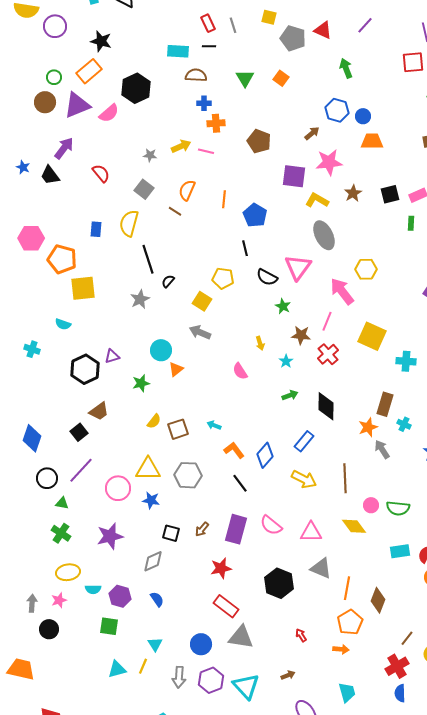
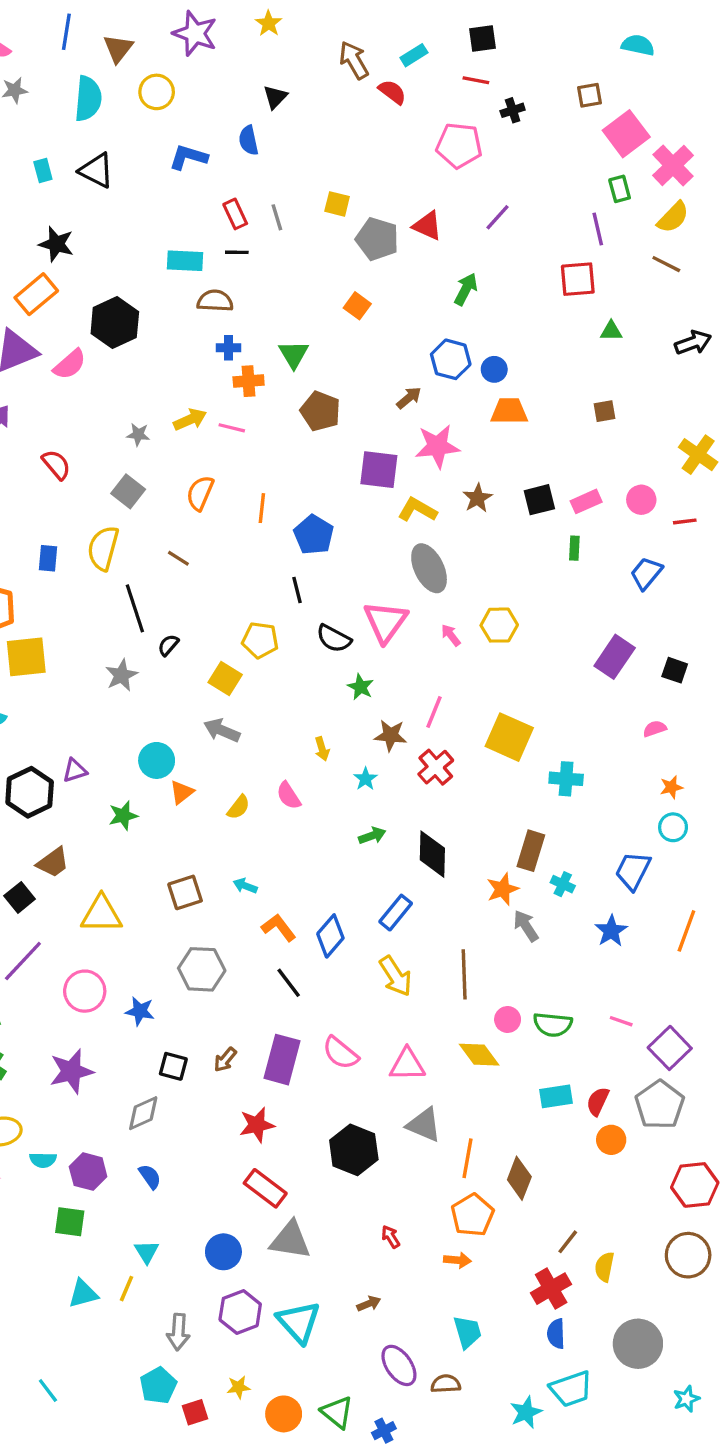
green arrow: (346, 68) -> (466, 289), turned 48
green triangle: (245, 78) -> (294, 354), moved
brown line: (175, 211) -> (178, 558), moved
pink arrow: (342, 291) -> (451, 635), moved, size x0.5
yellow semicircle: (154, 421) -> (238, 807), moved
yellow triangle: (148, 469) -> (101, 914), moved
yellow arrow: (304, 479) -> (396, 976), turned 30
gray arrow: (179, 677) -> (178, 1332), moved

